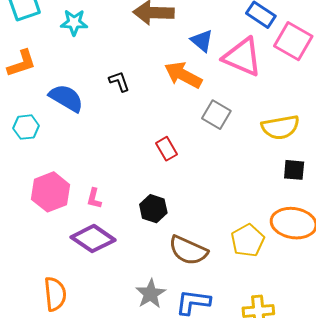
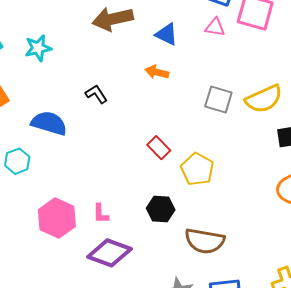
pink triangle: (242, 57) -> (215, 27), moved, size x0.5
orange arrow: (183, 75) -> (157, 72), size x0.6
gray square: (216, 115) -> (218, 100), moved
yellow pentagon: (248, 240) -> (197, 169), moved

